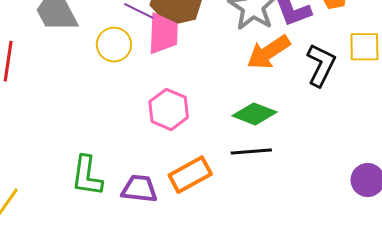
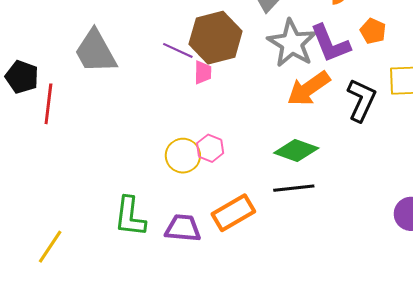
pink trapezoid: (163, 34) -> (203, 72), size x0.6
yellow circle: (114, 45) -> (183, 156), moved
pink hexagon: (169, 109) -> (210, 148), size x0.7

